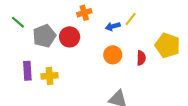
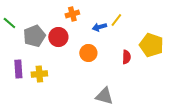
orange circle: (113, 55) -> (88, 53), moved

